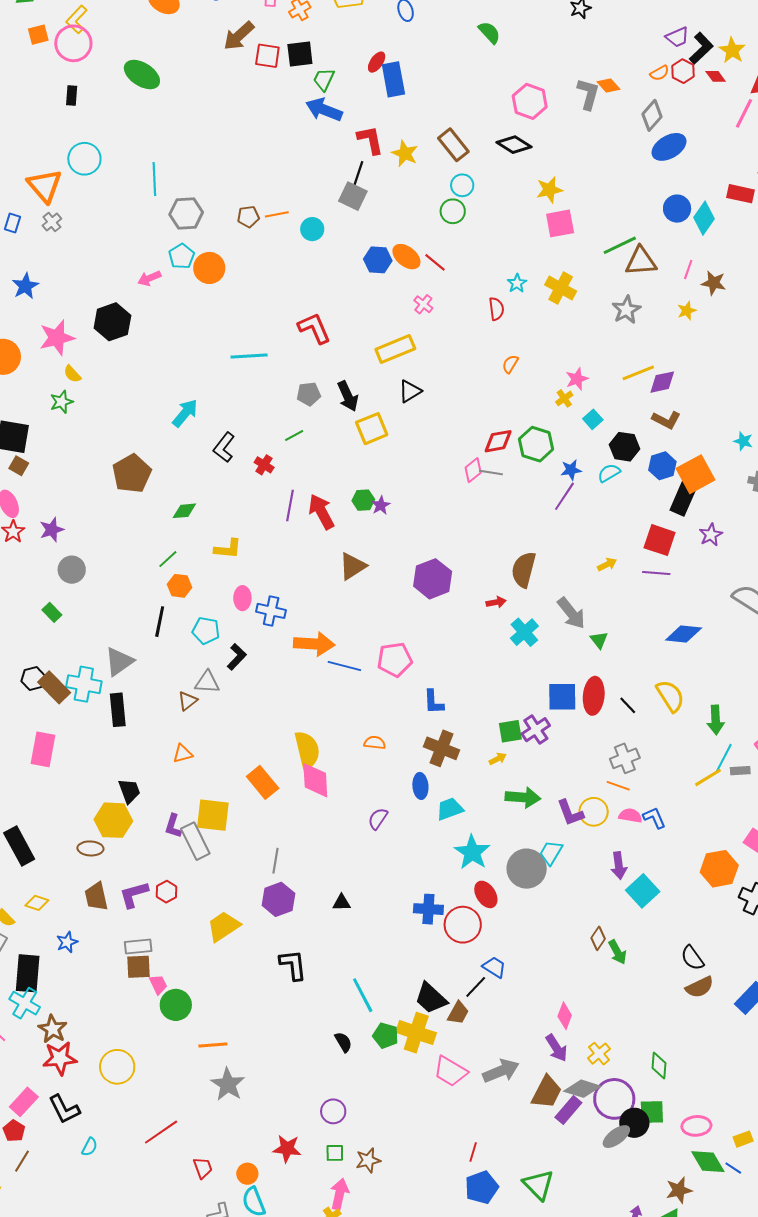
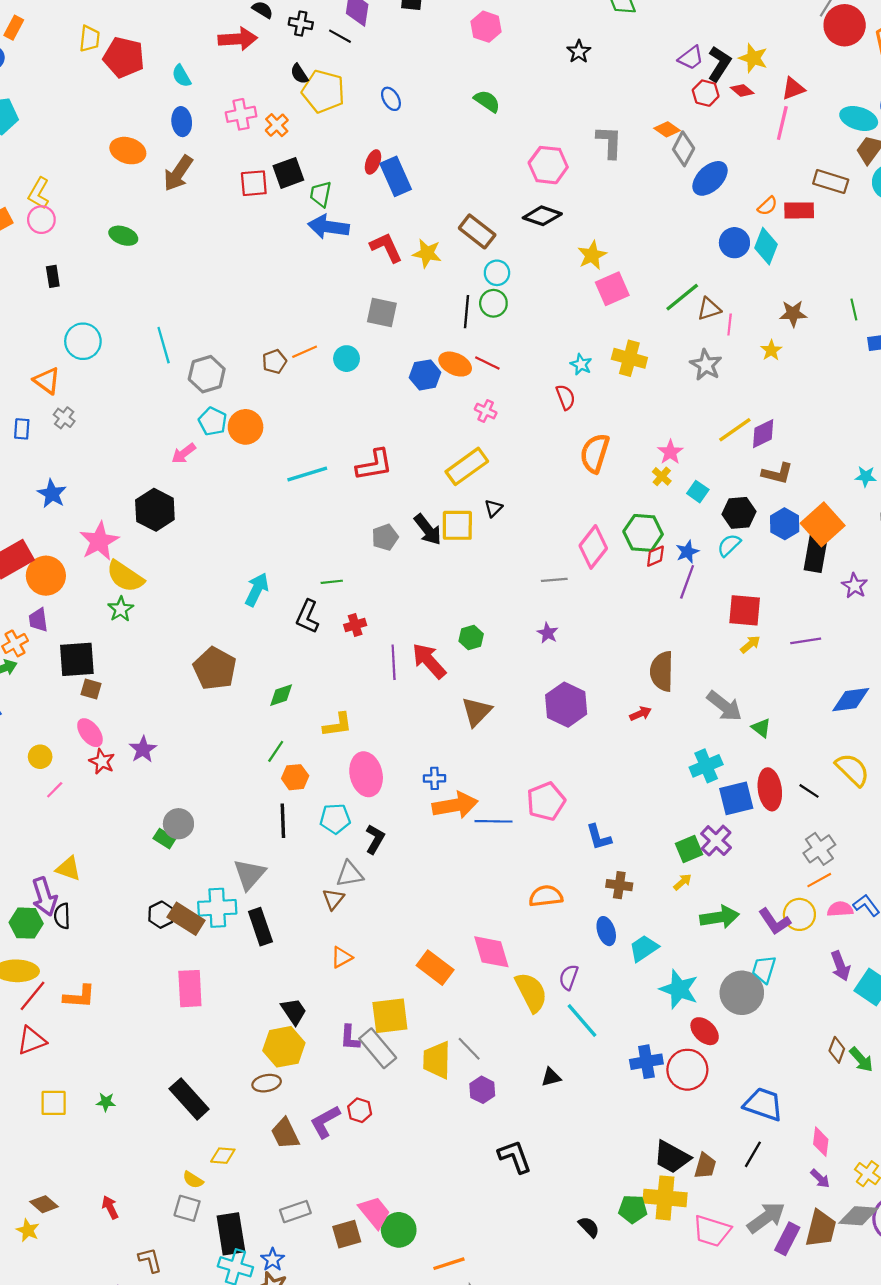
brown arrow: (239, 36) -> (178, 173), moved
pink circle: (73, 43) -> (41, 220), size x0.7
orange semicircle: (660, 73) -> (767, 206), moved
green ellipse: (142, 75) -> (123, 236), size x0.7
orange diamond: (608, 86) -> (667, 129), moved
black line: (358, 176) -> (466, 312), moved
orange triangle: (45, 186) -> (47, 381), size x0.7
brown triangle: (641, 261) -> (709, 309), size x0.7
pink line: (688, 269) -> (730, 325), moved
red L-shape: (314, 328) -> (374, 465), turned 117
cyan line: (249, 356) -> (307, 474), moved
orange semicircle: (510, 364) -> (595, 453), size x1.8
yellow semicircle: (72, 374) -> (125, 576), size x1.8
black triangle: (410, 391) -> (493, 508), size x0.7
yellow square: (372, 429) -> (457, 525), moved, turned 36
green line: (294, 435) -> (332, 582), moved, turned 36
red diamond: (498, 441) -> (655, 556), moved, size x0.7
red cross: (264, 465) -> (355, 625), turned -36
pink diamond: (473, 470) -> (593, 547), moved, size x1.5
gray line: (491, 472) -> (554, 580), moved
purple star: (381, 505) -> (548, 633), moved
red square: (660, 540) -> (745, 610), moved
gray circle: (72, 570) -> (178, 824), moved
pink ellipse: (242, 598) -> (366, 774), size x1.6
blue cross: (271, 611) -> (434, 778), moved, size x0.7
cyan cross: (524, 632) -> (706, 766), moved, turned 32
orange semicircle: (375, 743) -> (546, 896), size x1.4
brown cross: (442, 748) -> (619, 885), size x0.7
yellow semicircle: (307, 750) -> (531, 992), moved
orange line: (618, 786) -> (819, 880), turned -35
gray line: (275, 861) -> (469, 1049), turned -40
purple hexagon: (278, 899) -> (482, 1090), size x0.7
yellow trapezoid: (223, 926) -> (437, 1060), moved, turned -42
blue star: (67, 942) -> (273, 1260), moved
gray rectangle: (138, 946) -> (295, 1212), moved
brown square: (138, 967) -> (347, 1234), moved
blue trapezoid: (494, 967) -> (763, 1104), moved, size x1.5
pink trapezoid: (158, 984) -> (375, 1212), size x1.5
black line: (476, 987) -> (753, 1154), moved
cyan line: (363, 995) -> (582, 1020), moved
purple arrow: (556, 1048) -> (820, 1179), size x0.7
purple rectangle: (568, 1110) -> (787, 1239), moved

